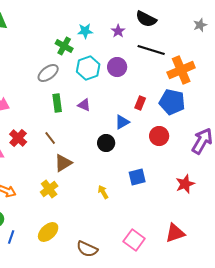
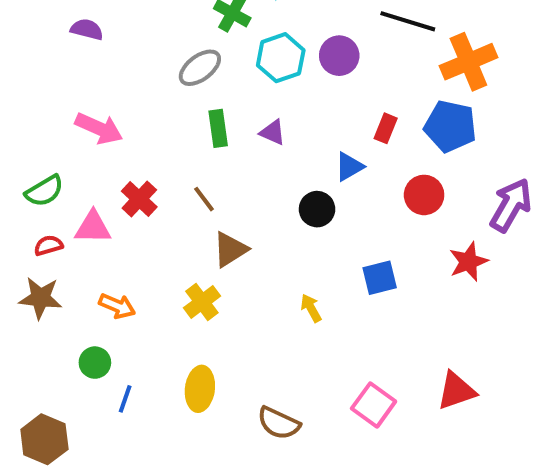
red star: (185, 184) -> (468, 262), moved
yellow ellipse: (48, 232) -> (200, 389), turned -40

